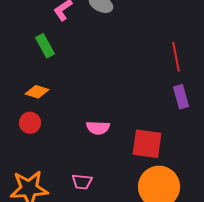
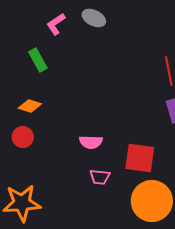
pink trapezoid: (82, 182) -> (100, 177), moved

